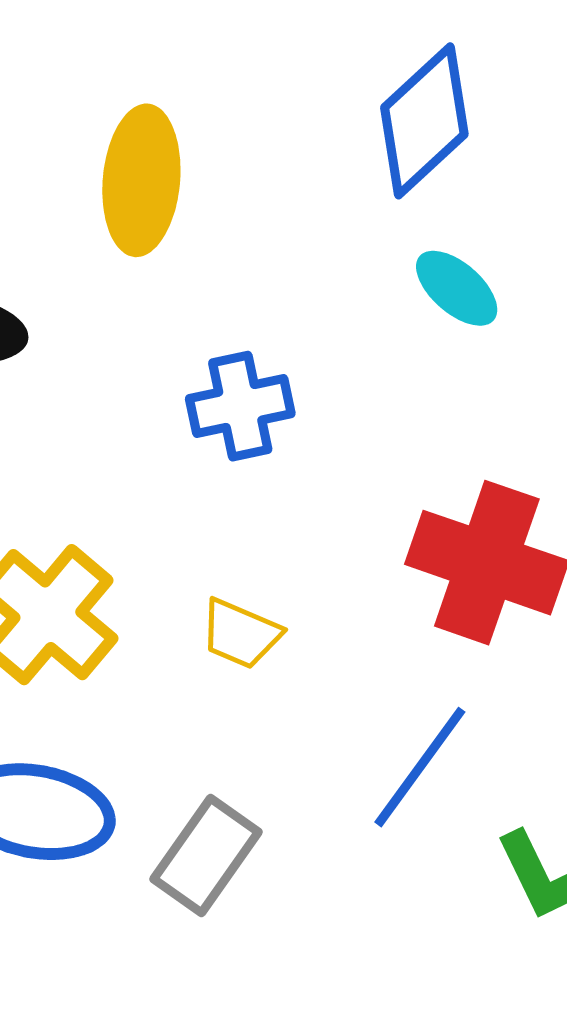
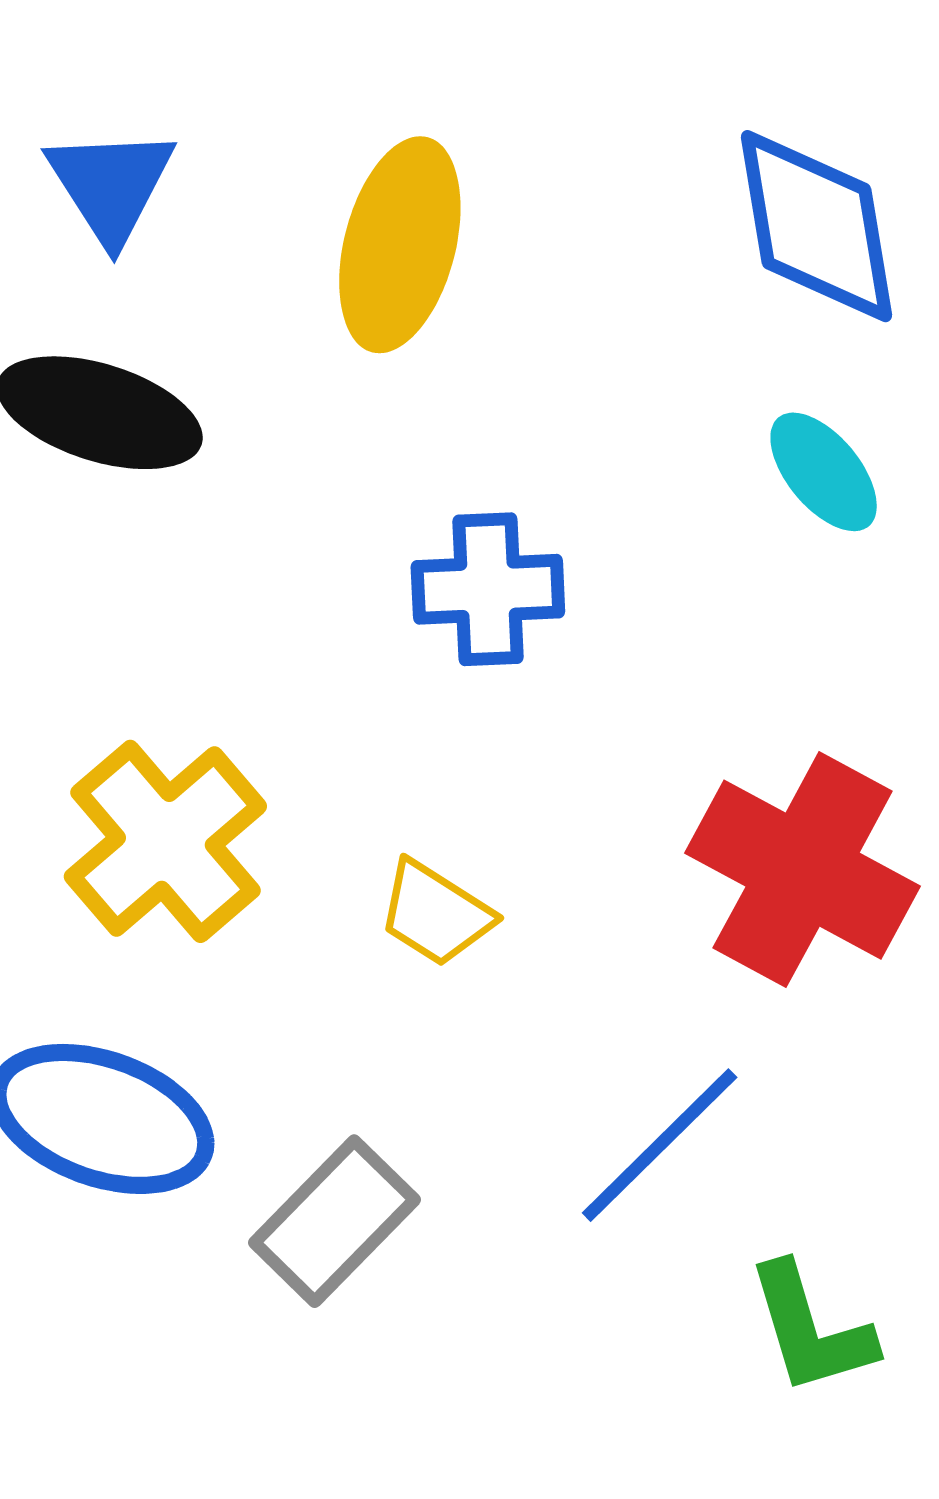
blue diamond: (424, 121) -> (817, 226), turned -66

